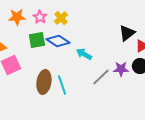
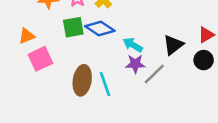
black triangle: (127, 33) -> (173, 45), moved
purple star: (121, 69) -> (135, 64), moved

